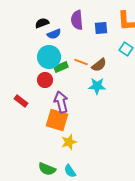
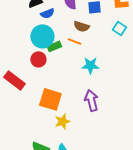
brown semicircle: (99, 65) -> (81, 26), moved, turned 56
red rectangle: (21, 101) -> (14, 80), size x1.5
purple arrow: (61, 102) -> (91, 100), moved

